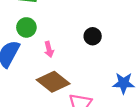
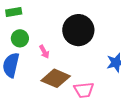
black circle: (93, 36) -> (78, 30), size x2.0

